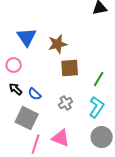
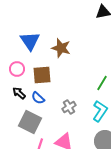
brown star: (58, 44) -> (61, 48), turned 30
brown square: (70, 68) -> (42, 75), moved

